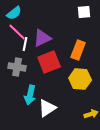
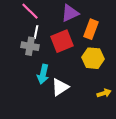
purple triangle: (42, 38) -> (70, 13), moved
white line: (25, 44) -> (36, 32), moved

